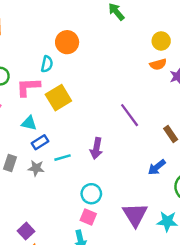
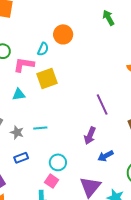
cyan triangle: (29, 123) -> (19, 94), turned -32
blue rectangle: (40, 142) -> (21, 158), moved
purple arrow: (96, 148) -> (90, 136), moved
blue arrow: (157, 167) -> (106, 156), moved

